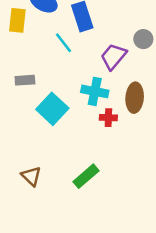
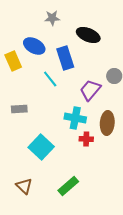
yellow rectangle: (17, 20) -> (13, 61), turned -30
cyan square: (52, 109) -> (41, 147), moved

